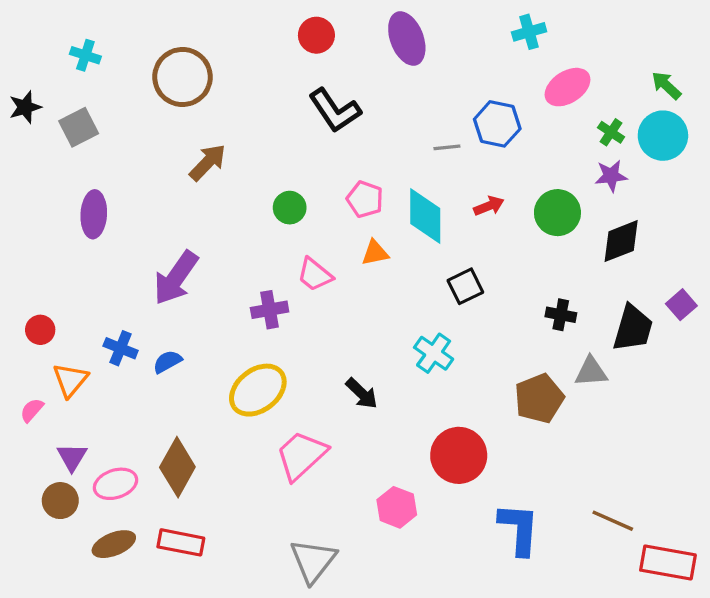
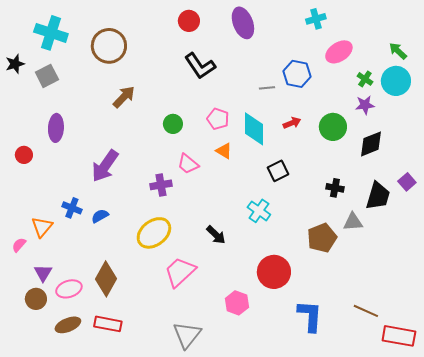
cyan cross: (85, 55) -> (51, 33), size x1.8
orange triangle: (375, 253) -> (224, 151), turned 42
red circle: (40, 330) -> (24, 155), moved

